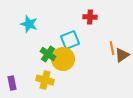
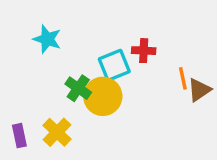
red cross: (90, 17) -> (144, 51), moved
yellow cross: (45, 80) -> (57, 132), moved, turned 30

